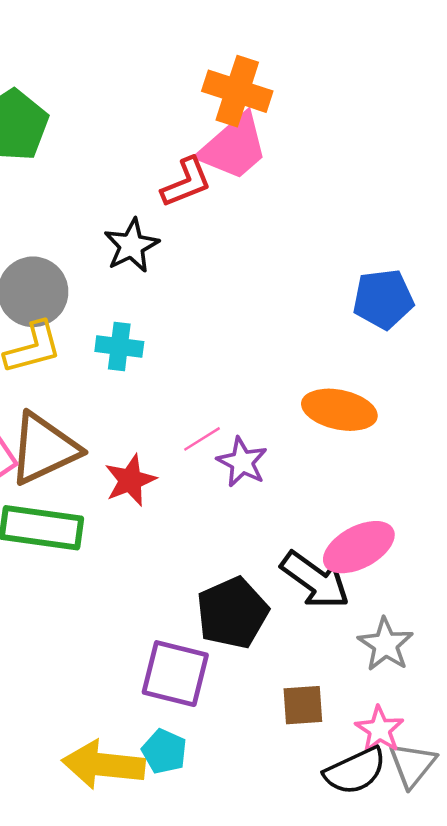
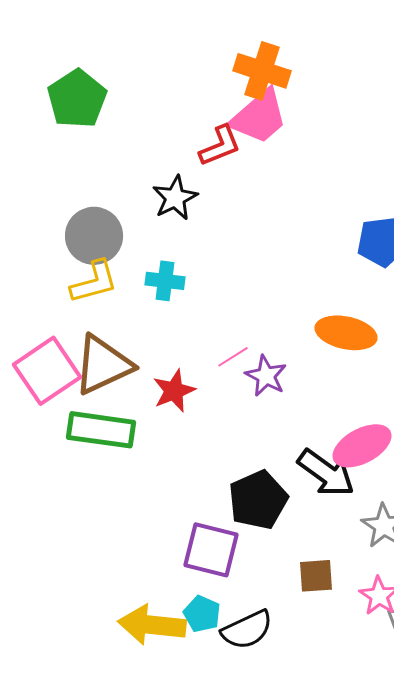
black semicircle: (355, 771) -> (247, 630), moved

